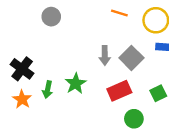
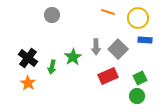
green star: (76, 83) -> (73, 57), moved
green arrow: (48, 90) -> (52, 67), moved
green circle: (134, 119) -> (137, 96), moved

